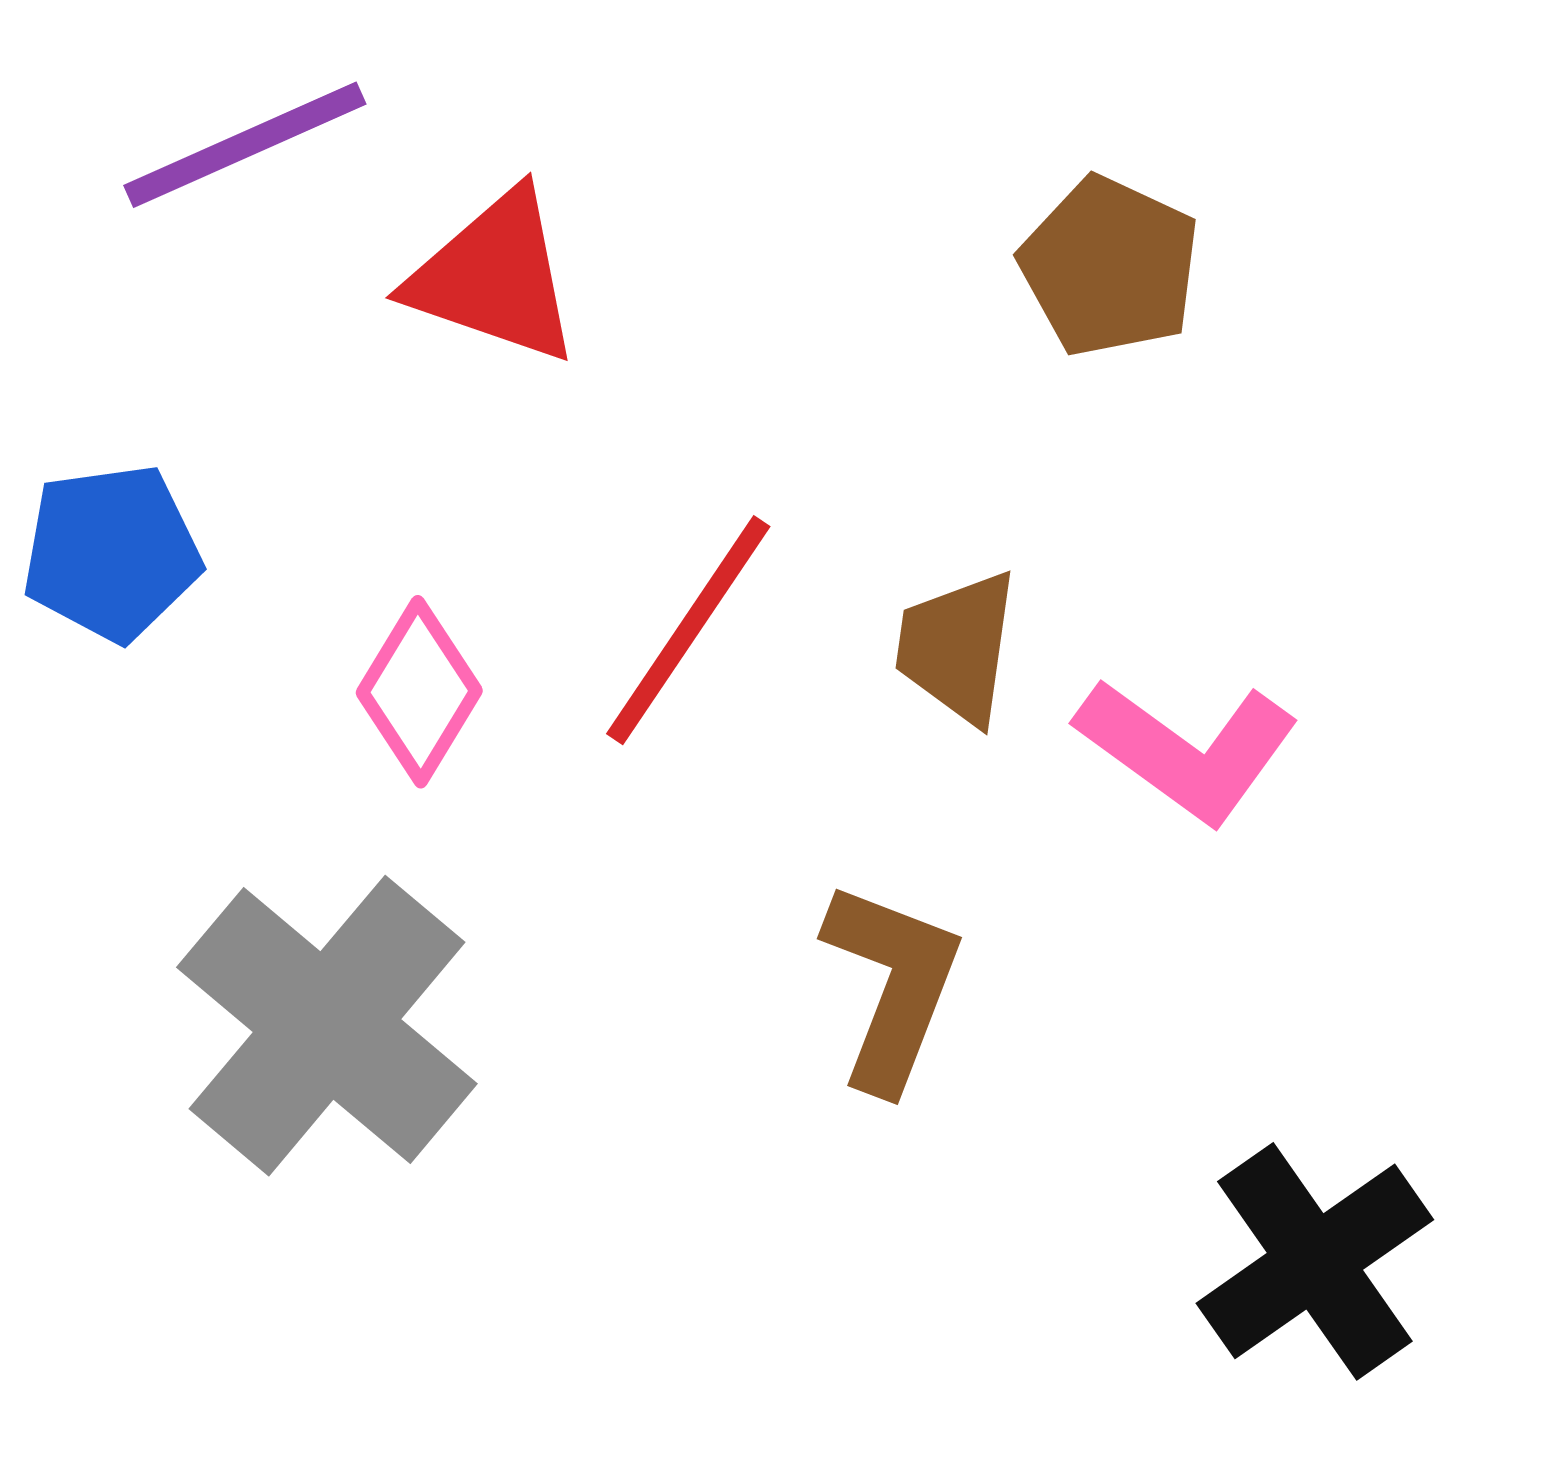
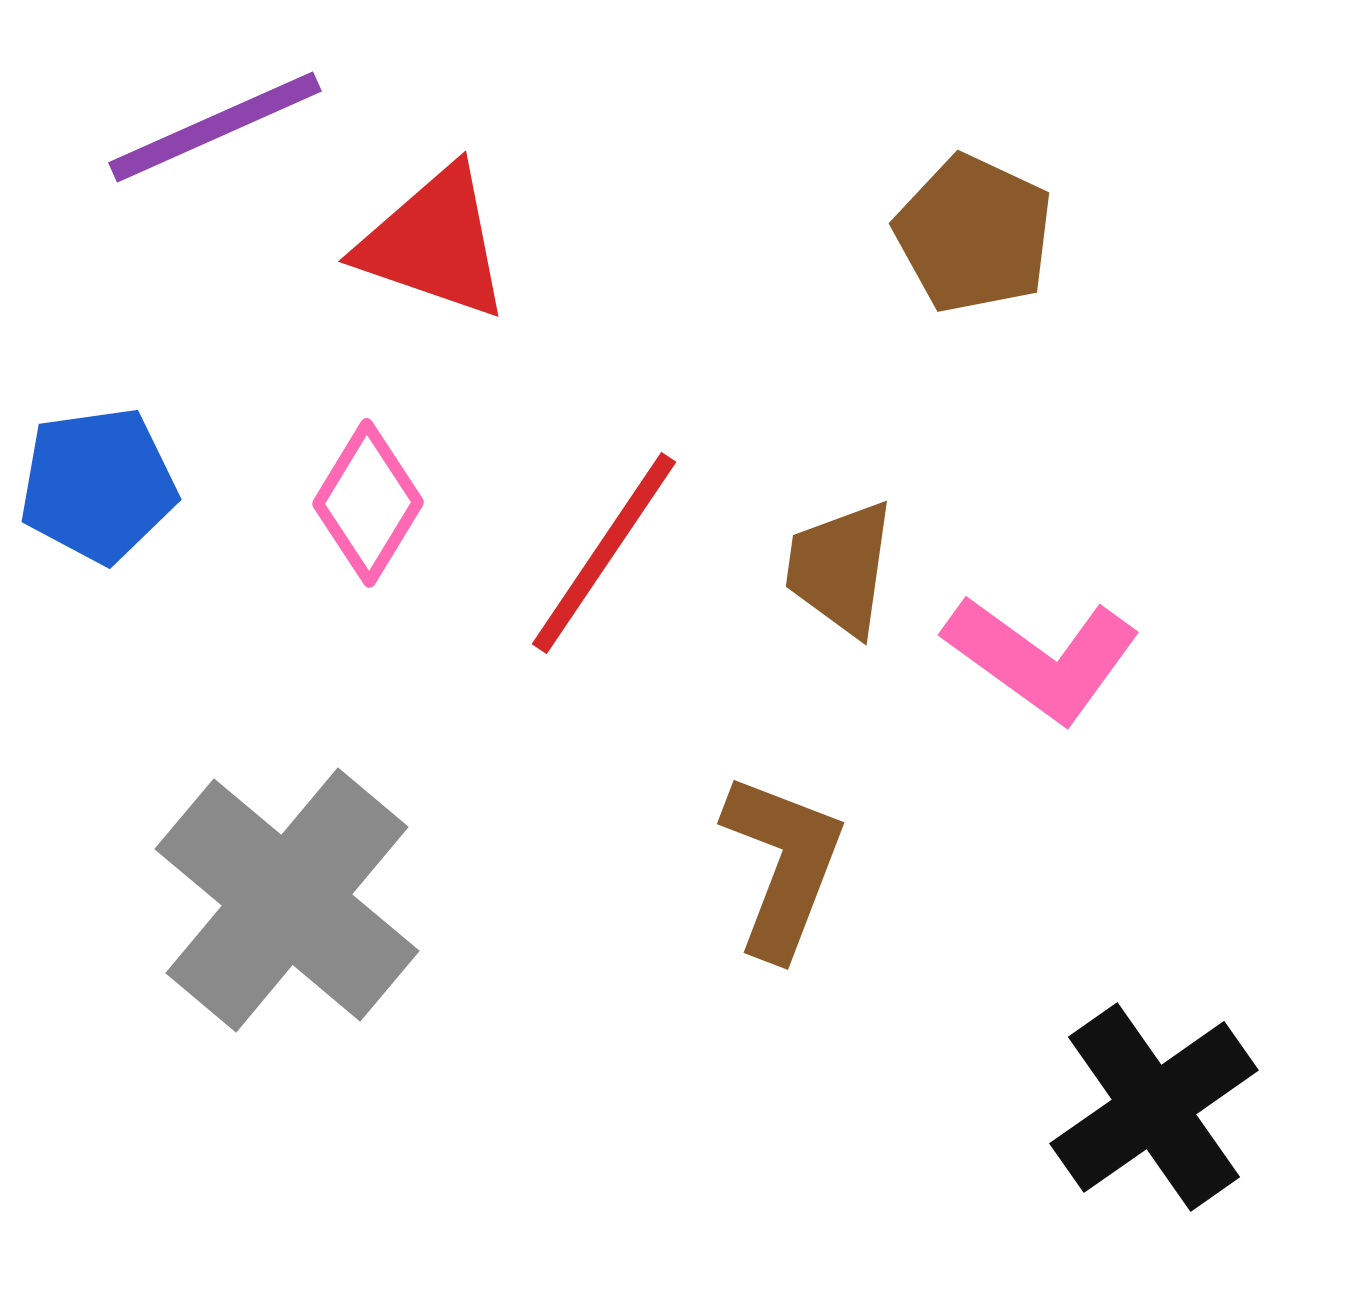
pink diamond: (419, 692) -> (368, 503), moved

